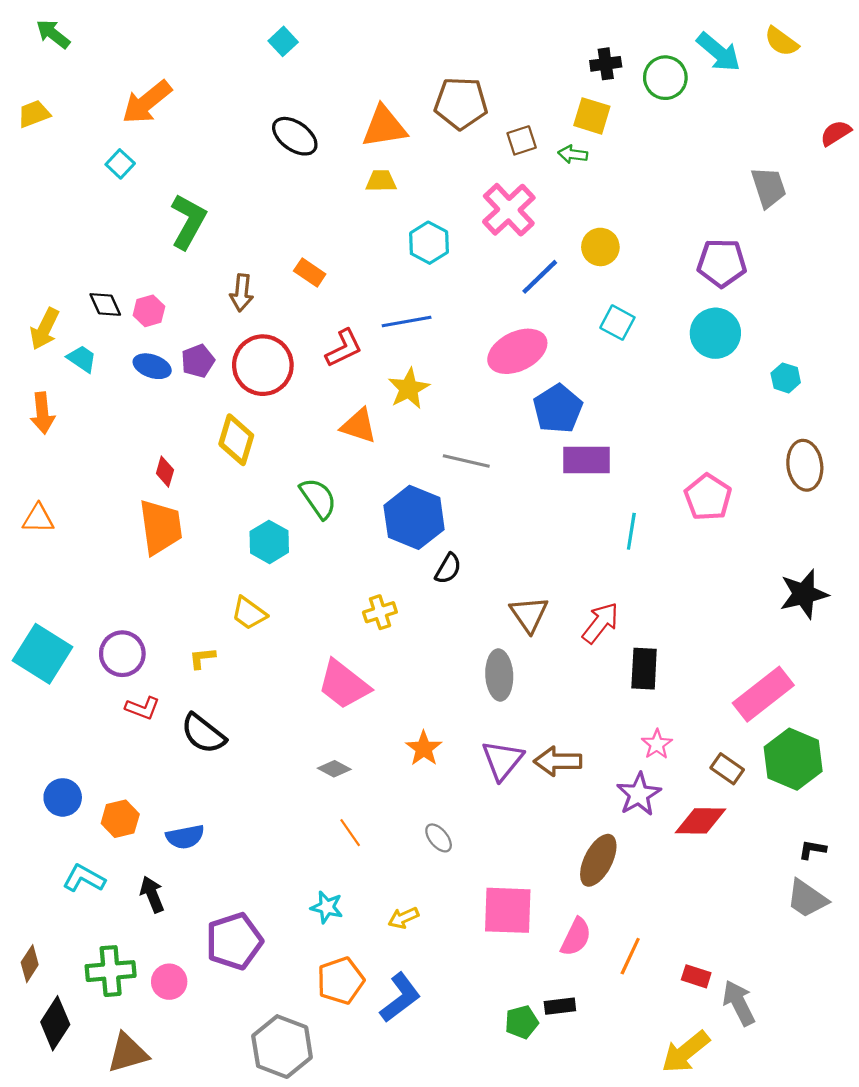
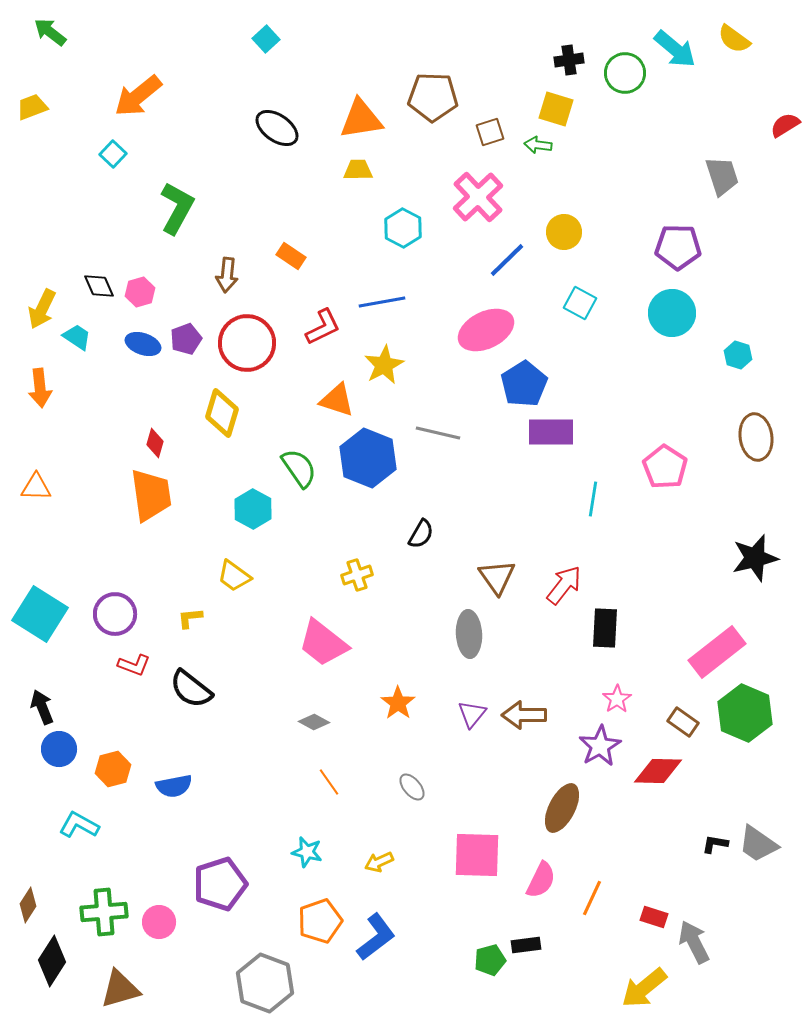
blue hexagon: (414, 517) -> (368, 458), moved
purple triangle: (502, 760) -> (472, 714), size x0.7
black L-shape: (812, 850) -> (715, 844), moved
black arrow: (152, 894) -> (42, 707), moved

